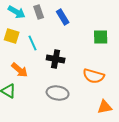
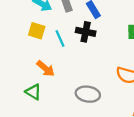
black cross: (56, 59) -> (86, 32), moved

